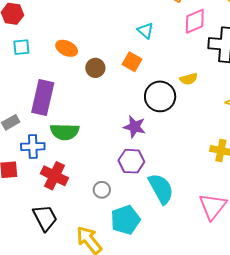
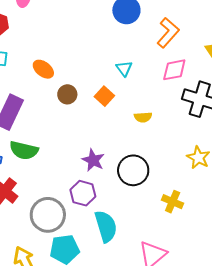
yellow semicircle: (189, 79) -> (143, 117), moved
black circle: (160, 96) -> (133, 170), moved
gray circle: (102, 190) -> (48, 215), size x2.0

